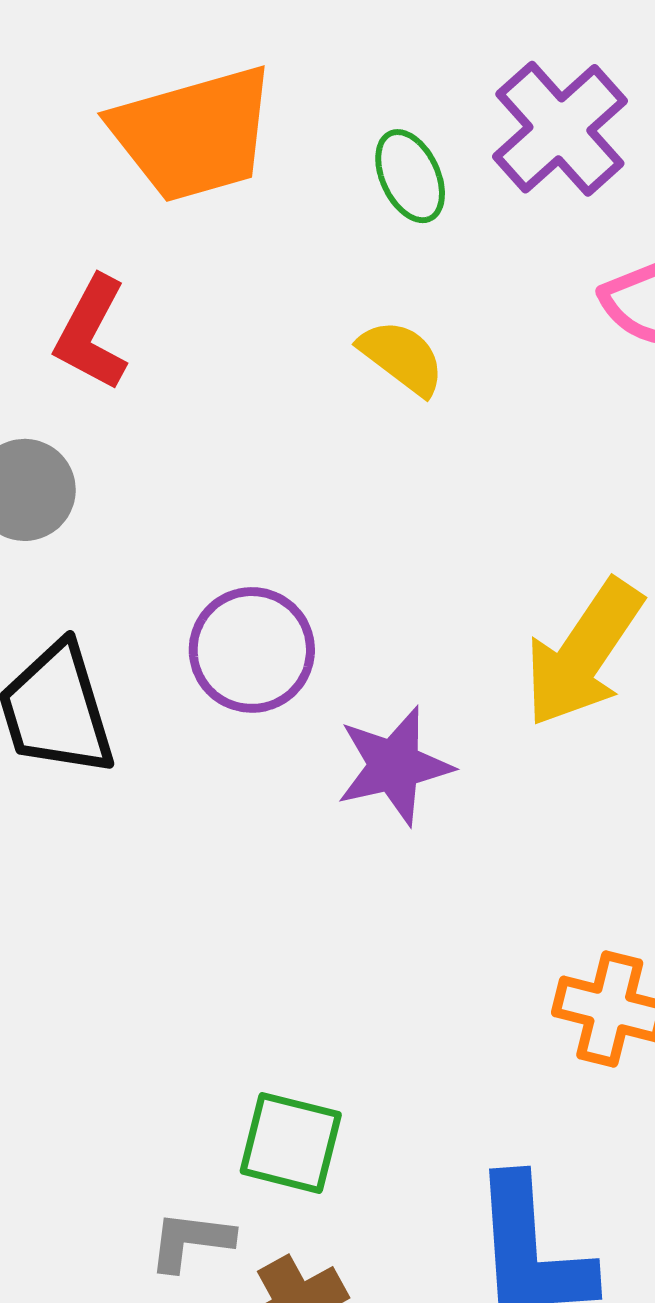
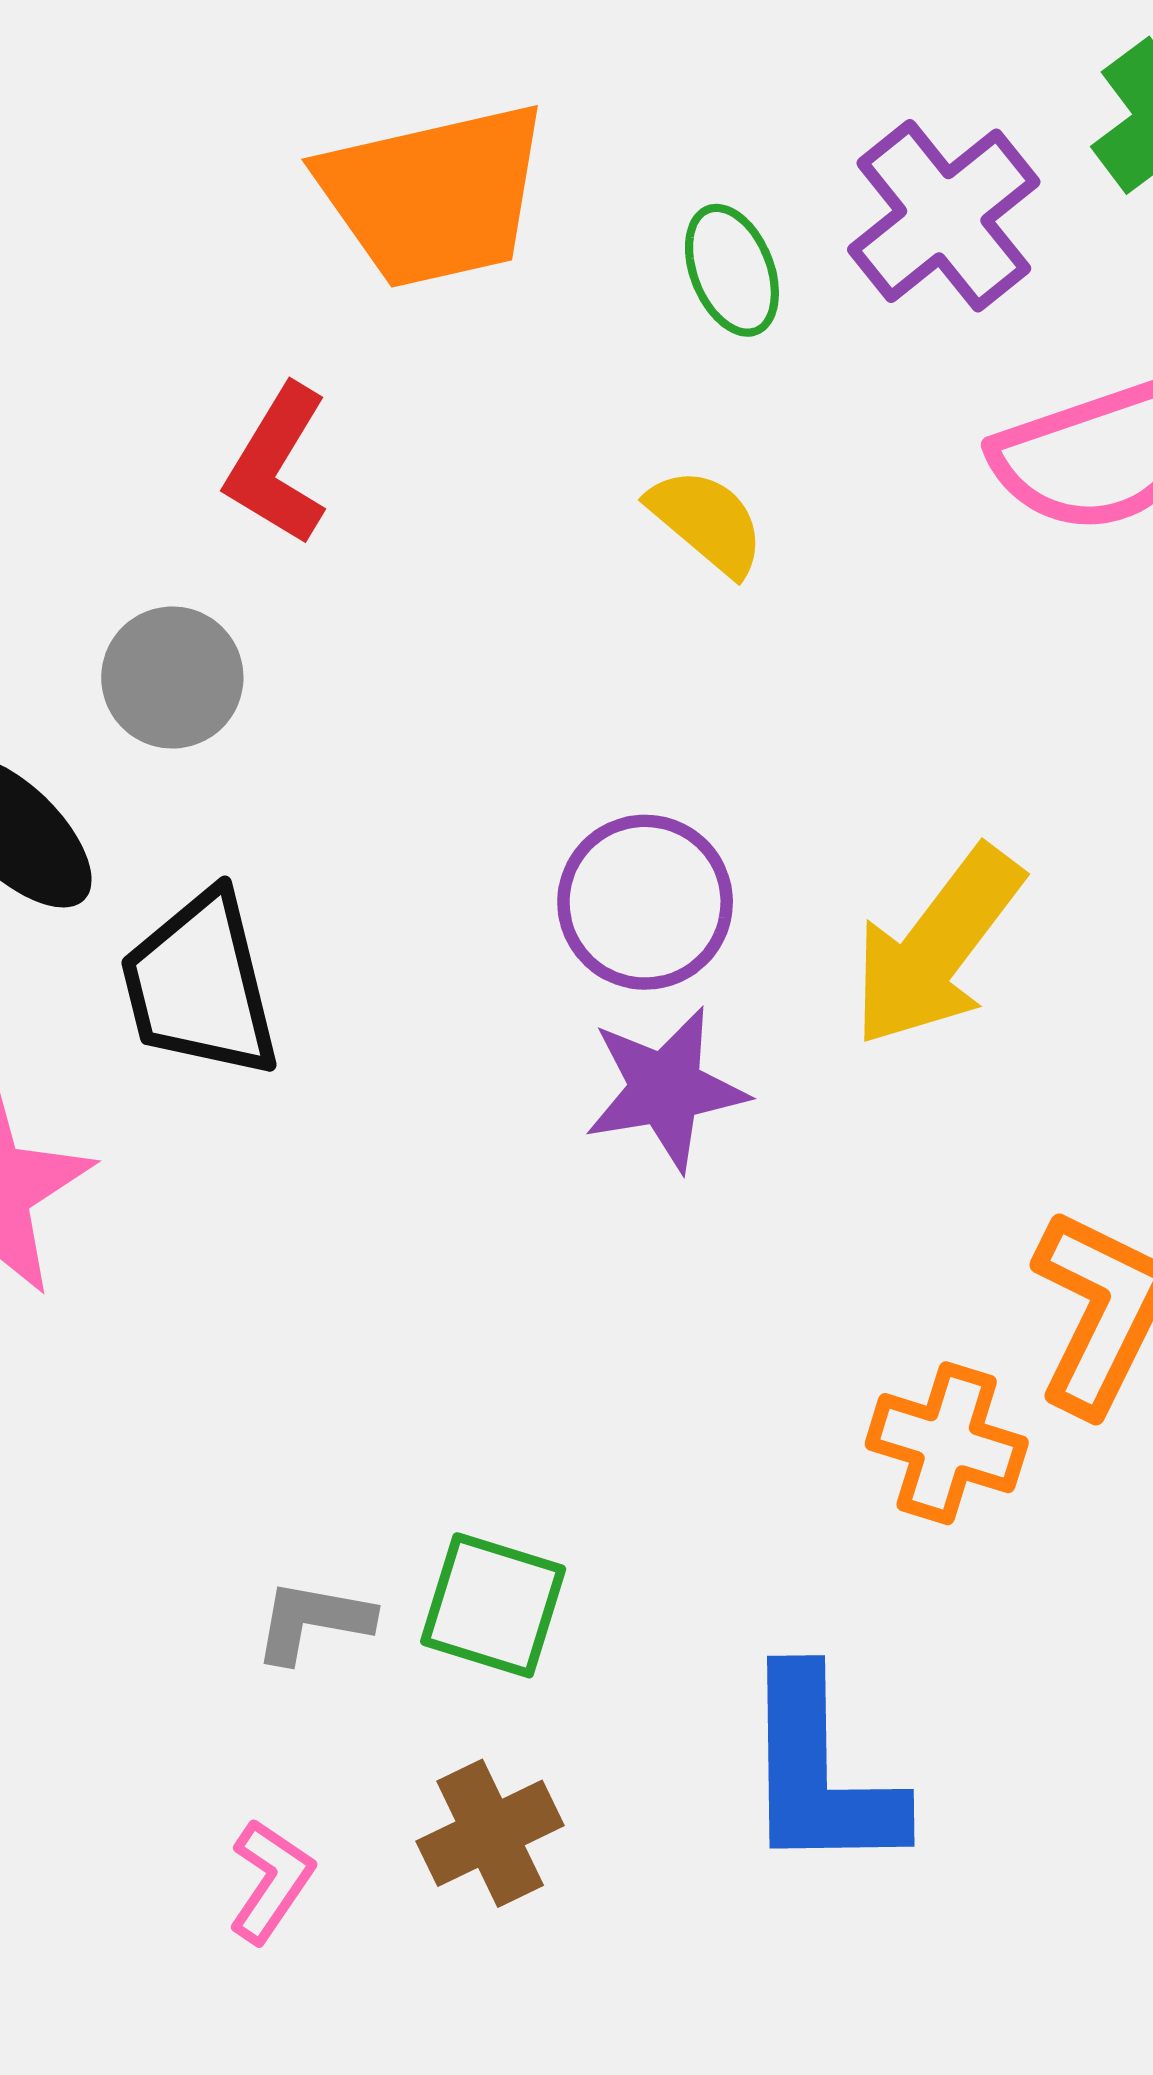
purple circle: (252, 650) -> (645, 902), moved
gray L-shape: (191, 1241) -> (313, 1621), moved

